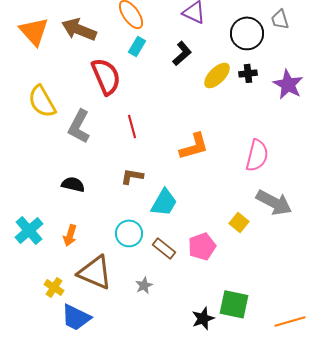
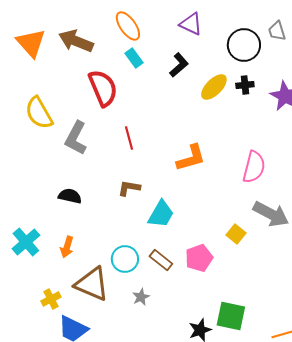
cyan rectangle: (137, 46) -> (134, 58), turned -66
cyan circle: (129, 233) -> (125, 259), moved
yellow cross: (54, 287) -> (51, 299), turned 30

